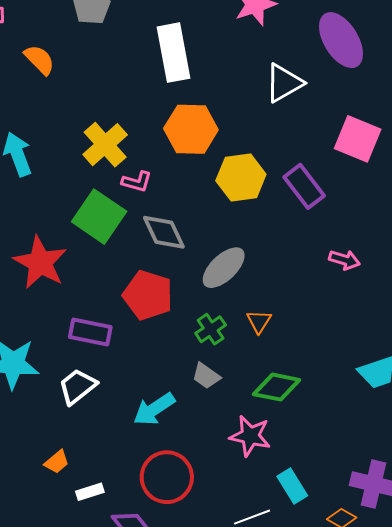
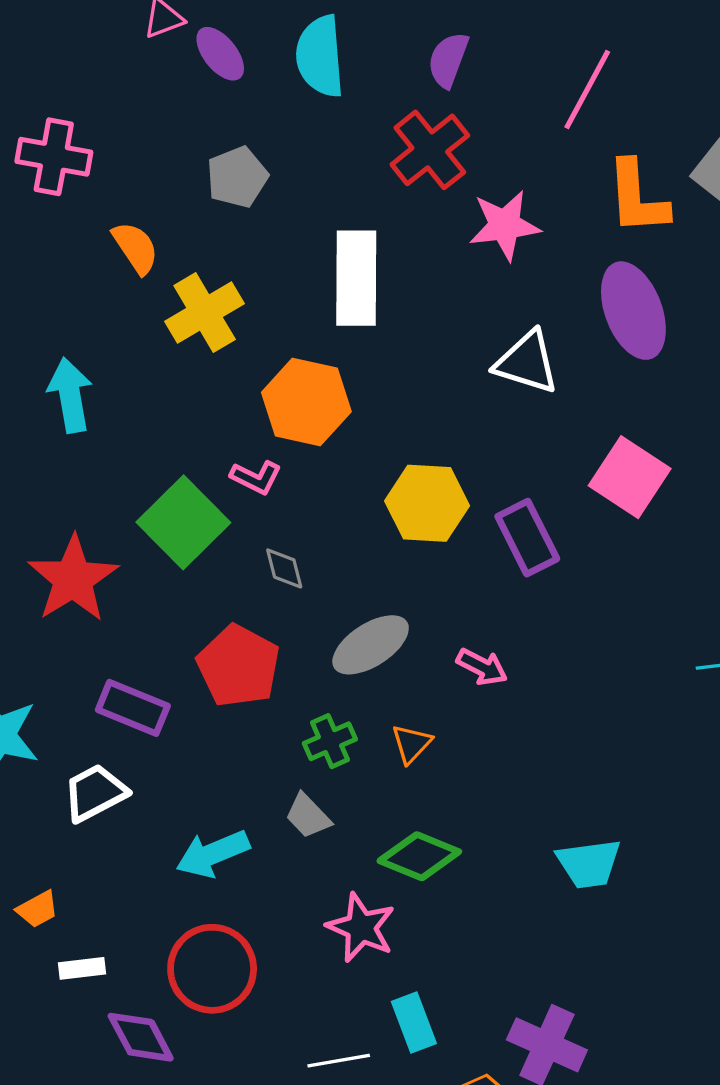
white triangle: (284, 83) -> (527, 362), turned 36
orange hexagon: (191, 129) -> (306, 402), moved
yellow cross: (105, 145) -> (205, 313), moved
gray diamond: (164, 232) -> (284, 568), size x0.6
pink arrow: (344, 260) -> (482, 667), moved

